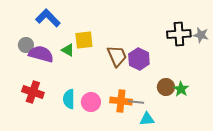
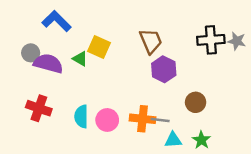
yellow square: (84, 40) -> (99, 47), turned 30
brown trapezoid: (117, 56) -> (151, 41), moved
green star: (181, 89) -> (201, 140), moved

